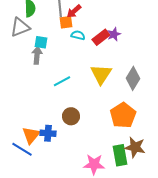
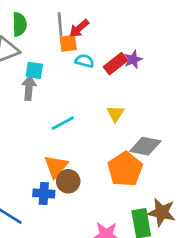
yellow triangle: (101, 74) -> (116, 114), size x0.6
gray diamond: (133, 78) -> (145, 146), moved, turned 70
orange pentagon: (123, 115) -> (125, 169), moved
brown circle: (71, 116) -> (68, 181), moved
orange triangle: (31, 135) -> (56, 166), moved

